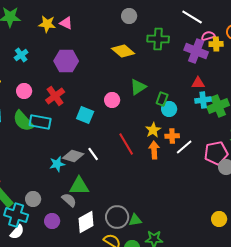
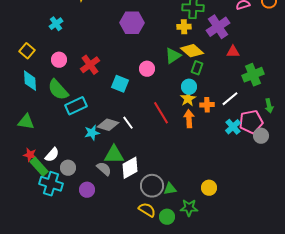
yellow cross: (216, 44) -> (184, 27), moved
yellow diamond: (123, 51) -> (192, 51), moved
purple cross: (196, 51) -> (218, 27), moved, turned 35
purple hexagon: (66, 61) -> (132, 23), moved
cyan cross: (203, 100) -> (233, 127), moved, turned -35
cyan circle: (169, 109) -> (189, 87), moved
cyan rectangle: (40, 122) -> (76, 106), moved, turned -35
white line: (184, 147) -> (230, 99), moved
yellow circle: (219, 219) -> (209, 188), moved
white diamond: (86, 222) -> (130, 168), moved
white semicircle: (17, 232) -> (52, 155), moved

